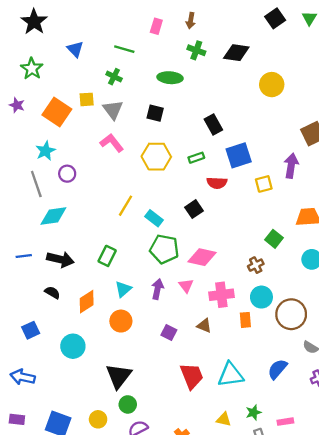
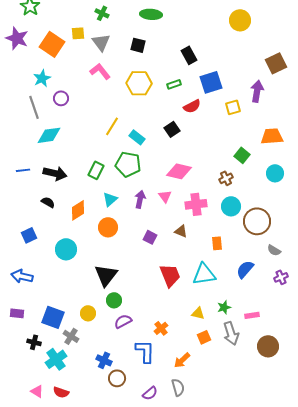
purple star: (17, 105) -> (17, 38), size x1.6
red semicircle: (217, 183) -> (192, 106), turned -30
green pentagon: (164, 249) -> (128, 164), moved
orange rectangle: (245, 320) -> (217, 243), moved

